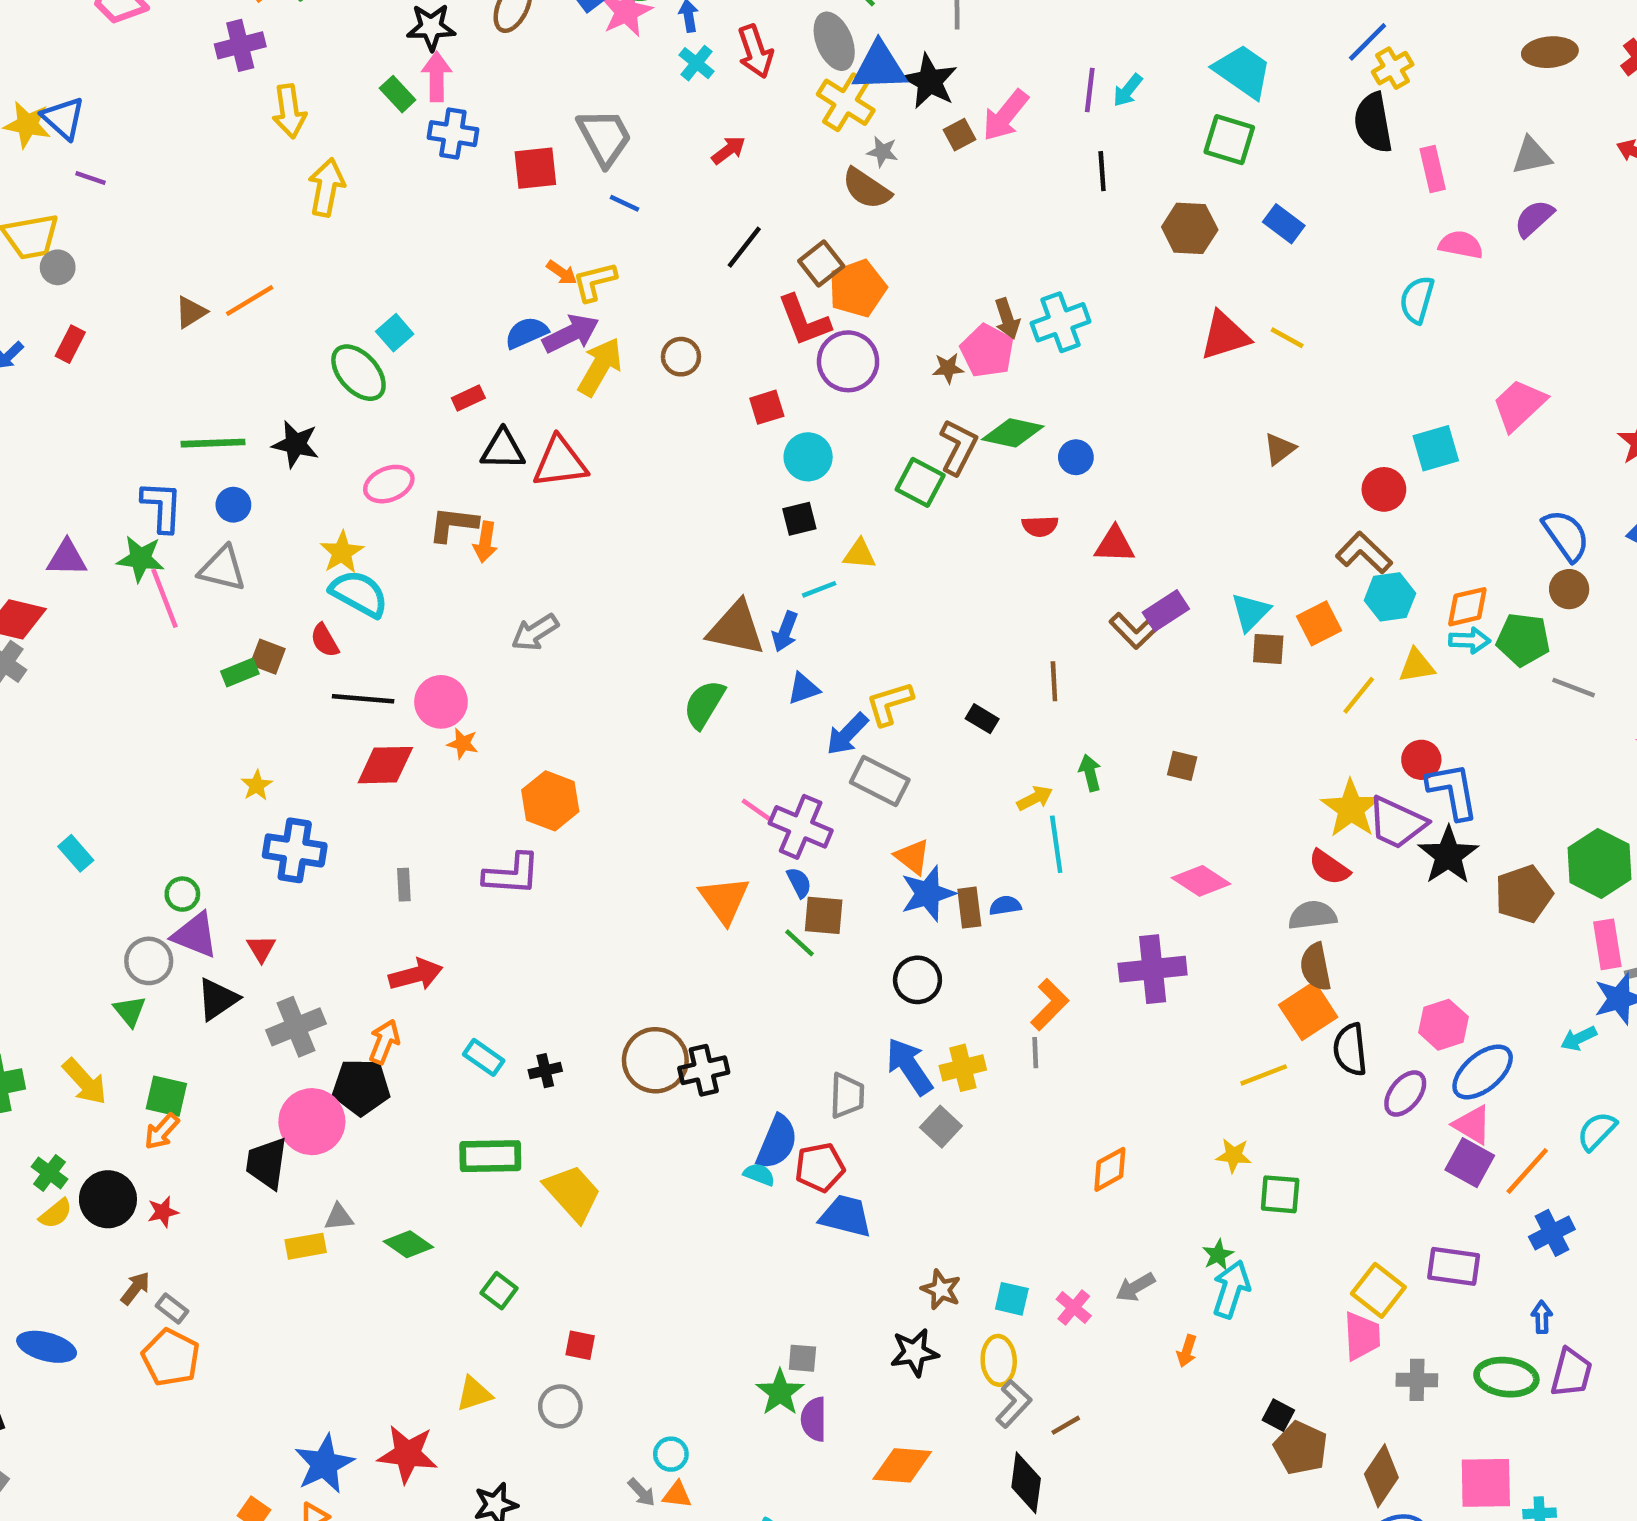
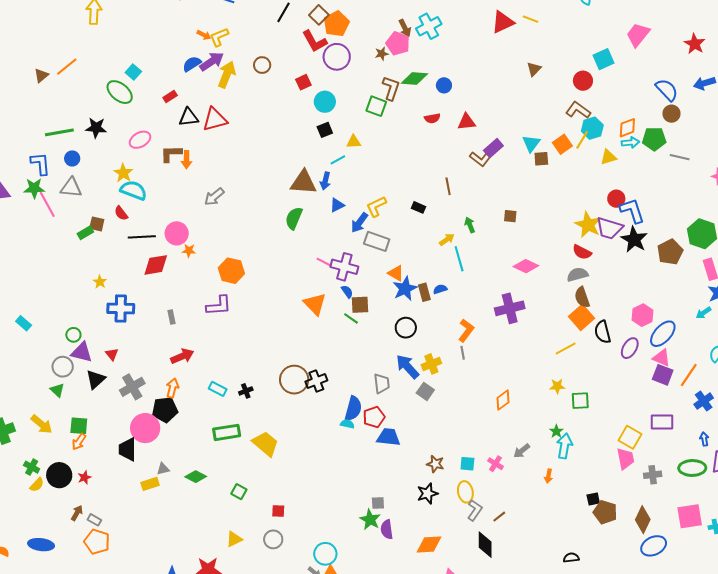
yellow line: (1359, 695) -> (582, 140), moved
black square: (1278, 1415) -> (593, 499), turned -32
cyan circle: (671, 1454) -> (325, 554), size x1.5

